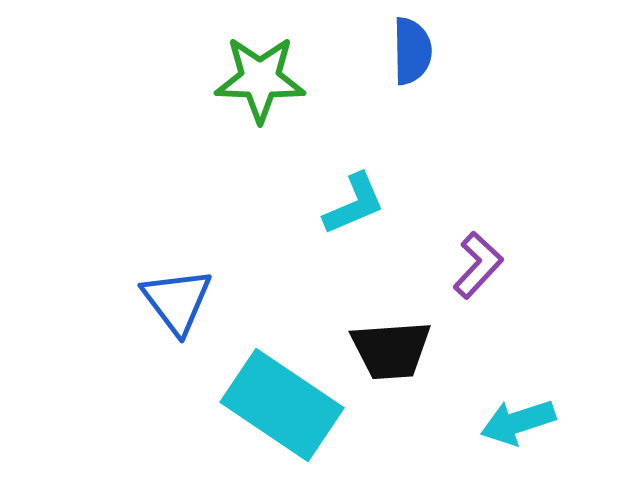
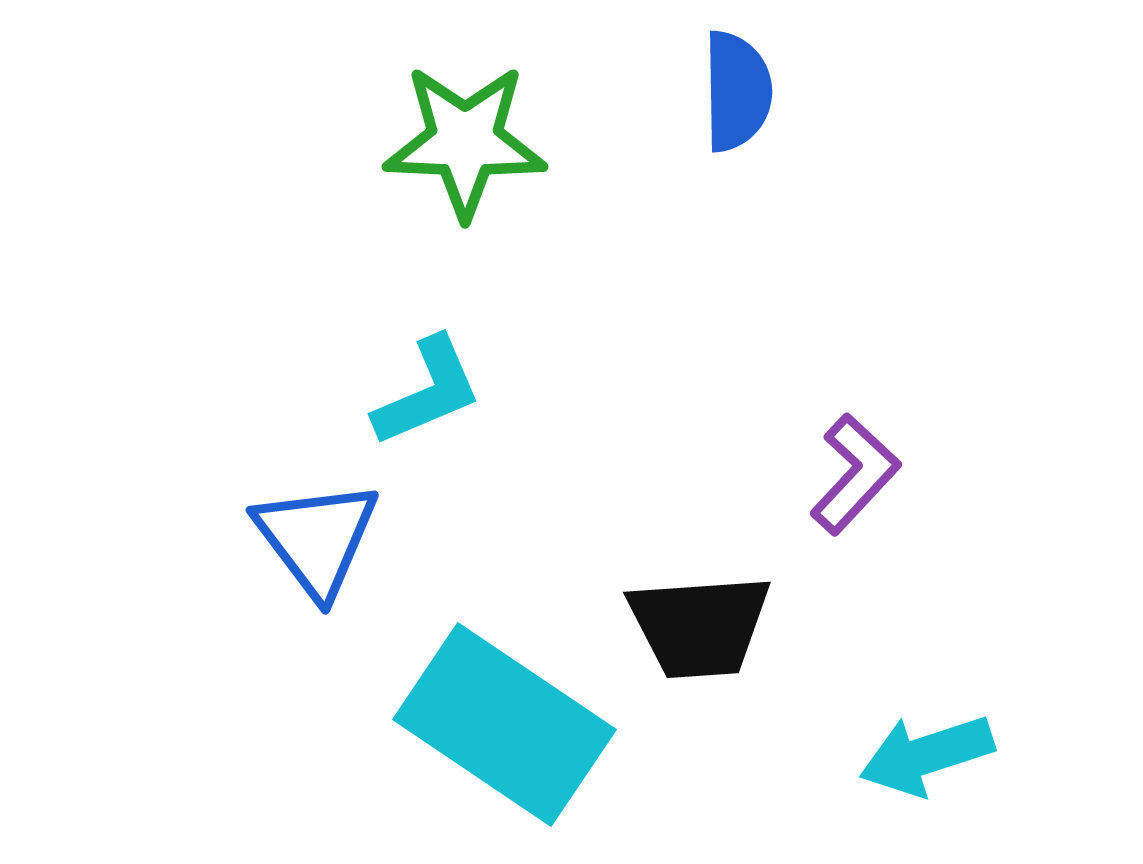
cyan L-shape: (354, 204) -> (427, 392), moved

